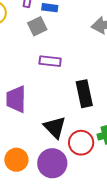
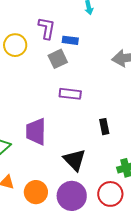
black rectangle: (84, 94) -> (104, 127), size x0.6
red circle: (81, 143) -> (110, 194), moved

